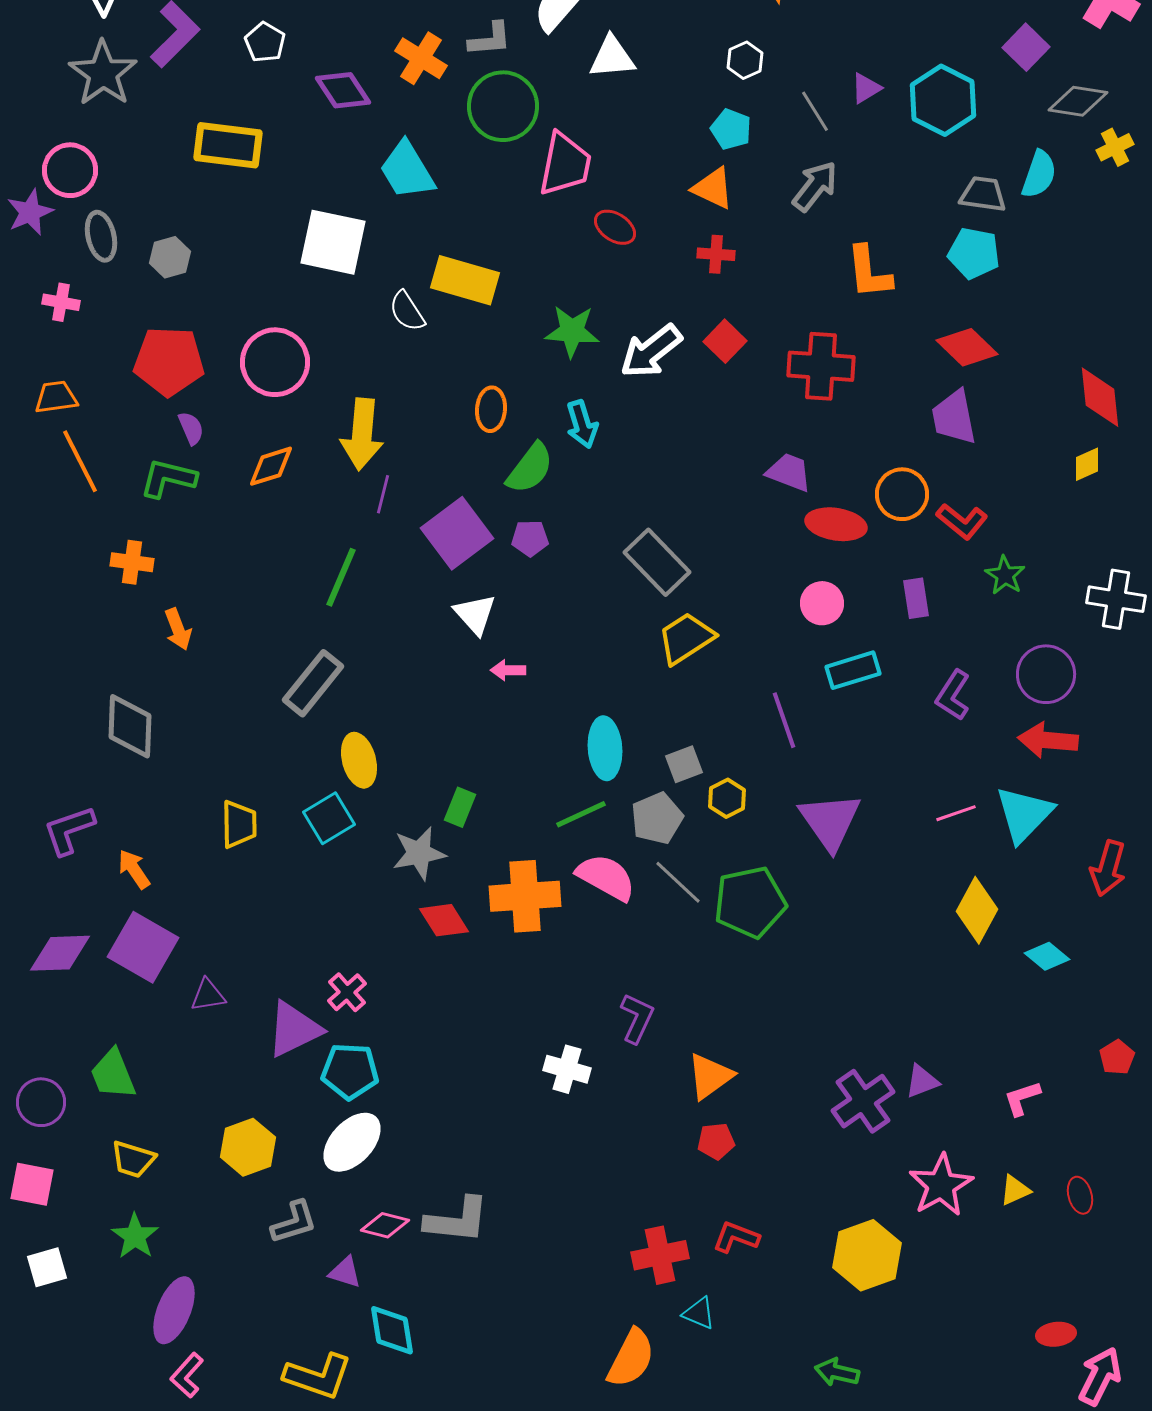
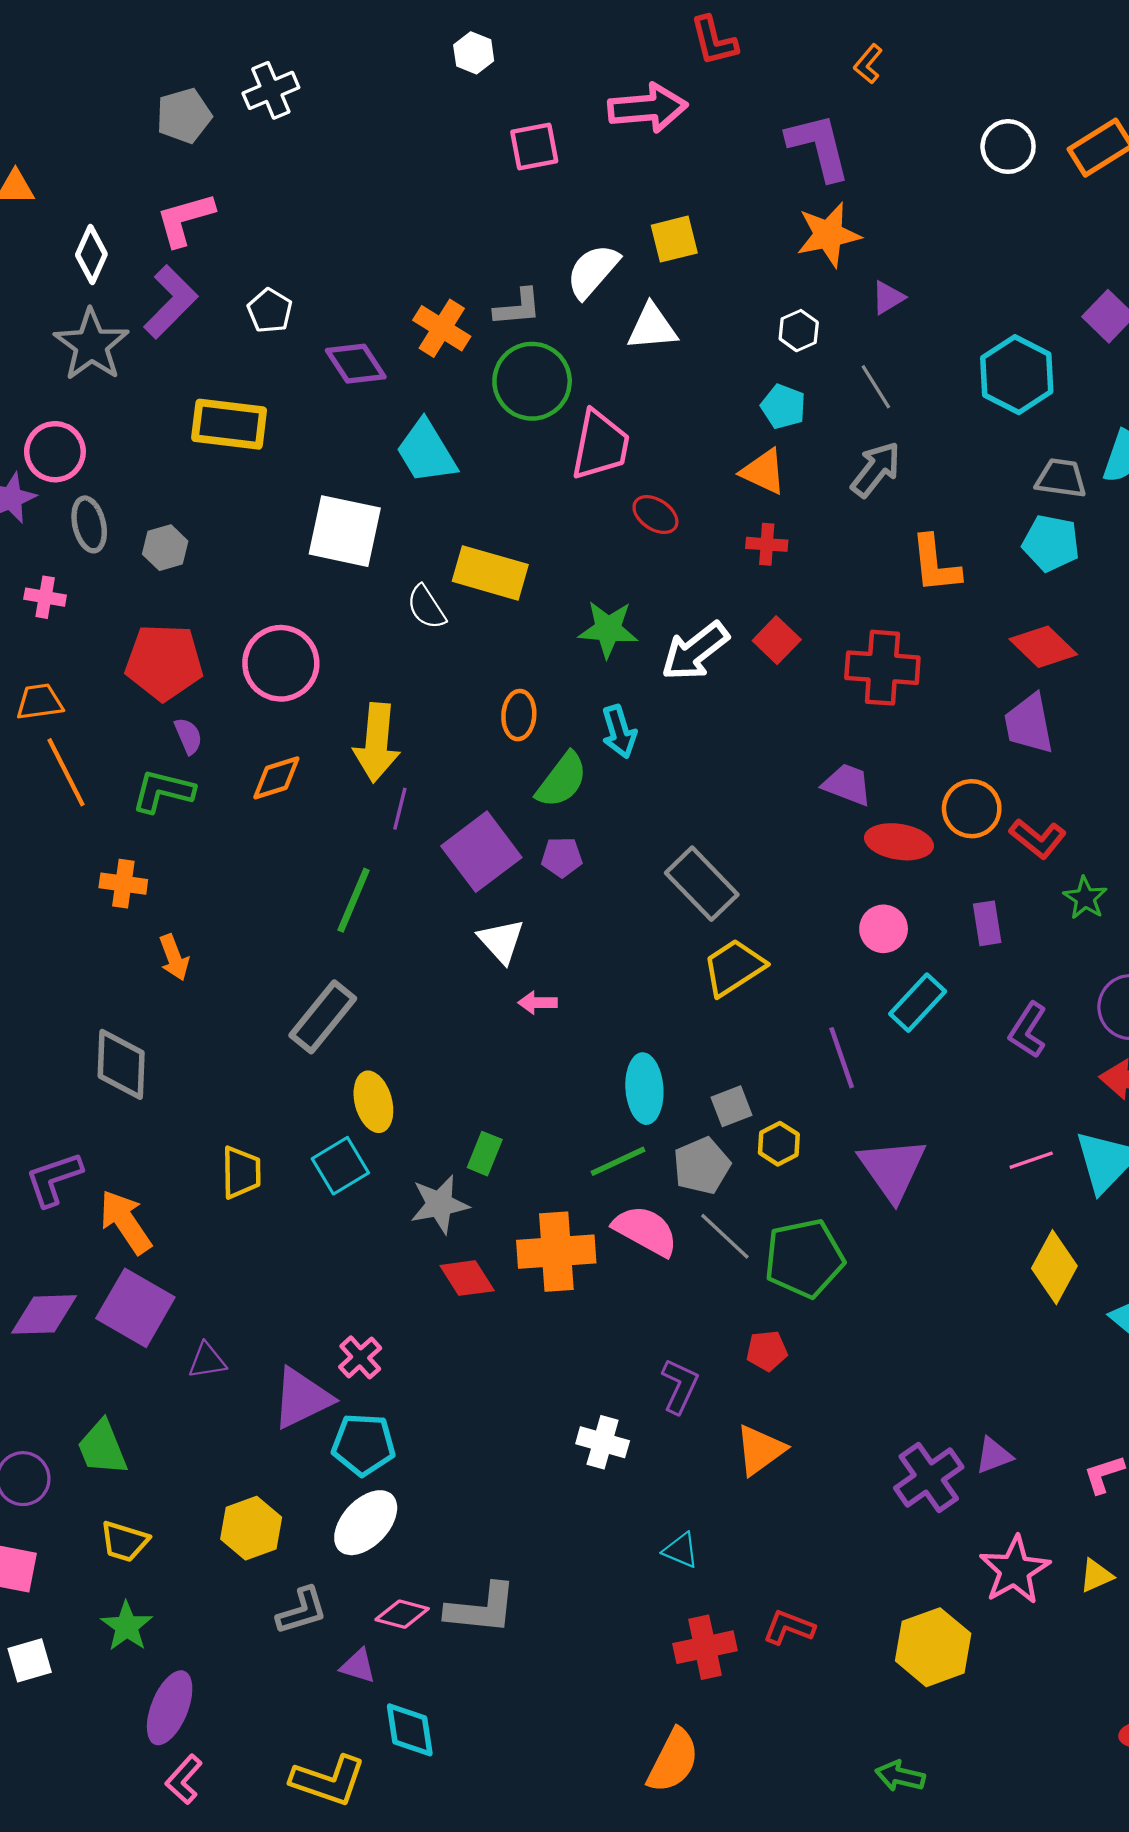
purple triangle: (866, 88) -> (888, 297), moved
cyan rectangle: (853, 670) -> (918, 1003), turned -30
orange arrow: (134, 869) -> (125, 1222), size x1.5
red pentagon: (716, 1141) -> (767, 1351), moved
cyan triangle: (699, 1313) -> (681, 1550), moved

